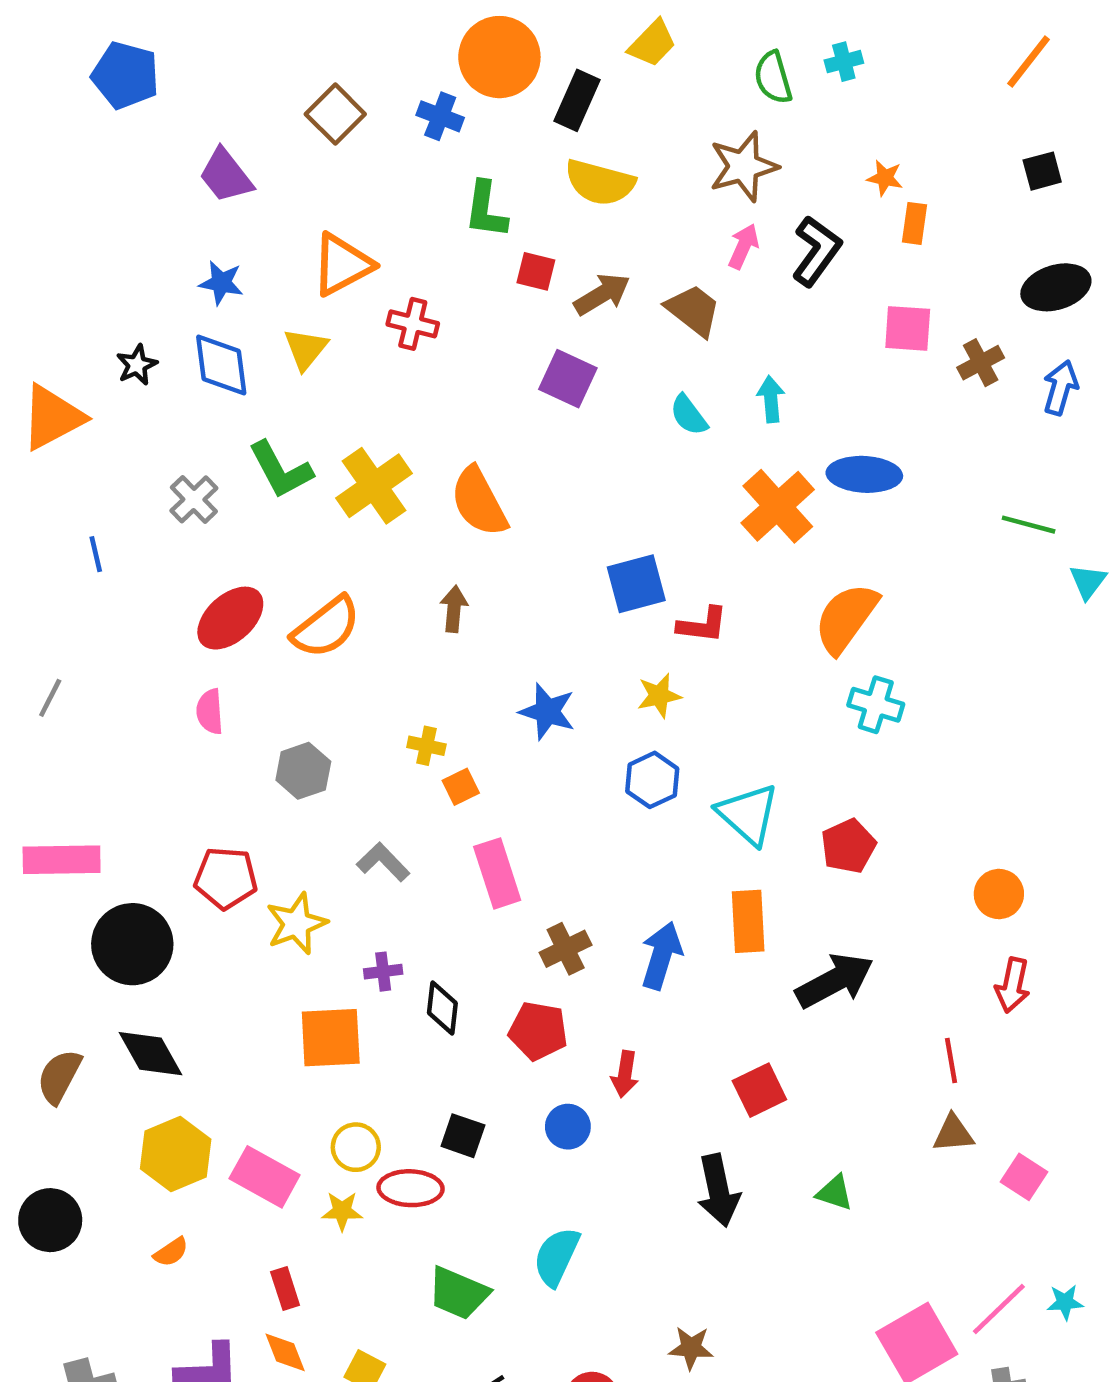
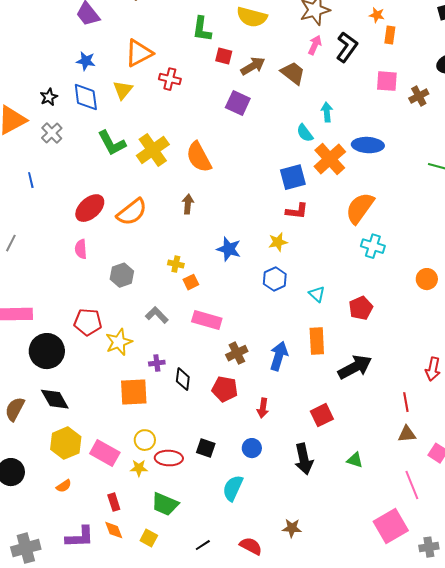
cyan semicircle: (689, 415) -> (305, 133), moved
gray cross: (194, 499) -> (52, 133), moved
blue square: (636, 584) -> (293, 177), moved
cyan triangle: (748, 814) -> (317, 294), size x0.6
pink rectangle: (497, 873) -> (207, 320), turned -56
orange circle: (999, 894) -> (427, 279), moved
blue circle: (568, 1127) -> (252, 448), moved
black square: (463, 1136) -> (206, 448), moved
green trapezoid: (458, 1293) -> (165, 504), moved
pink line: (999, 1309) -> (412, 485), moved, turned -68

